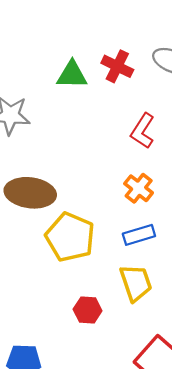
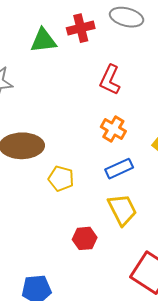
red cross: (117, 66) -> (81, 28), turned -32
yellow pentagon: (70, 237) -> (61, 179), size x0.6

